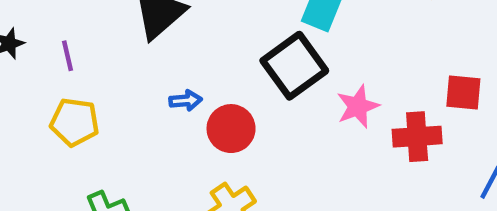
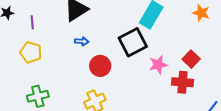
red square: (463, 92) -> (191, 59), moved, turned 30
blue arrow: (186, 100) -> (82, 41), moved

